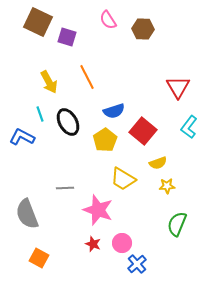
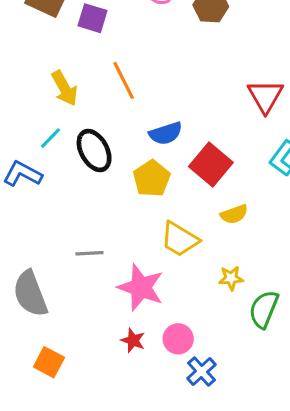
cyan line: (40, 114) -> (51, 138), turned 63
yellow star: (167, 186) -> (231, 278), moved

